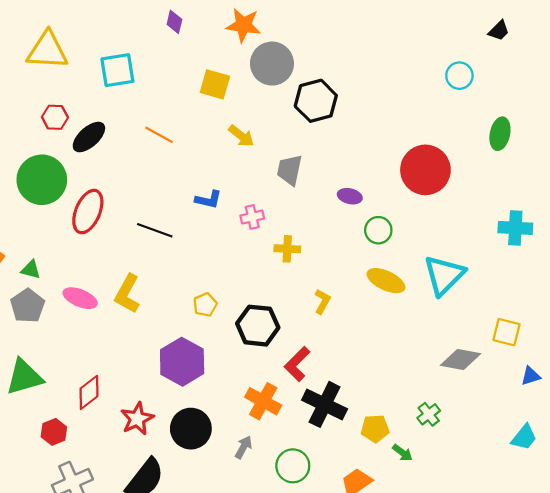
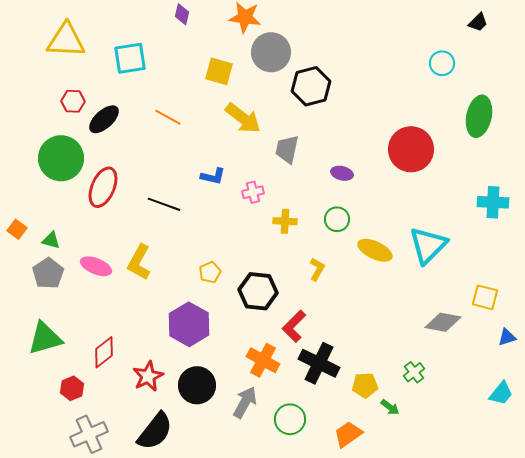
green ellipse: (500, 134) -> (479, 116), size x1.4
yellow arrow: (241, 136) -> (243, 118), size x1.5
green circle: (378, 230) -> (337, 219), moved
gray arrow: (243, 447) -> (245, 402), size x1.5

